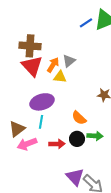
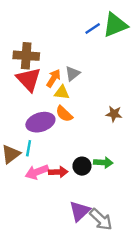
orange semicircle: (79, 118) -> (64, 114), moved
cyan line: (41, 122) -> (29, 148), moved
pink arrow: (27, 144) -> (37, 172), moved
purple triangle: (75, 177) -> (80, 211), turned 30

